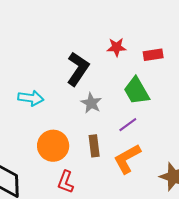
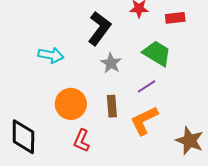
green trapezoid: (137, 91) -> (157, 53), turned 148

